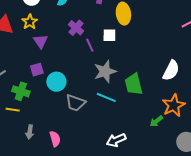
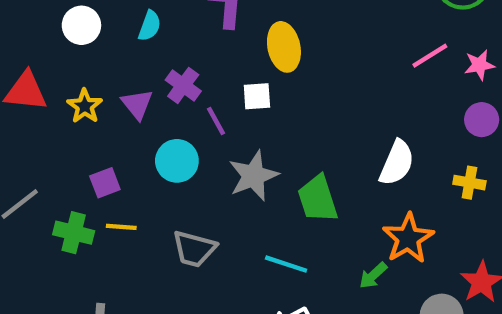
yellow star: (30, 22) -> (85, 106), moved
purple triangle: (41, 41) -> (137, 104), moved
cyan circle: (56, 82) -> (177, 161), moved
cyan line: (106, 97) -> (286, 264), moved
yellow line: (13, 110) -> (121, 227), moved

